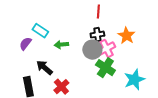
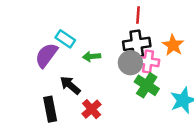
black cross: (97, 35) -> (137, 44), size x1.5
purple semicircle: (25, 44) -> (46, 55), size x1.5
pink cross: (106, 49) -> (148, 61), turned 36

